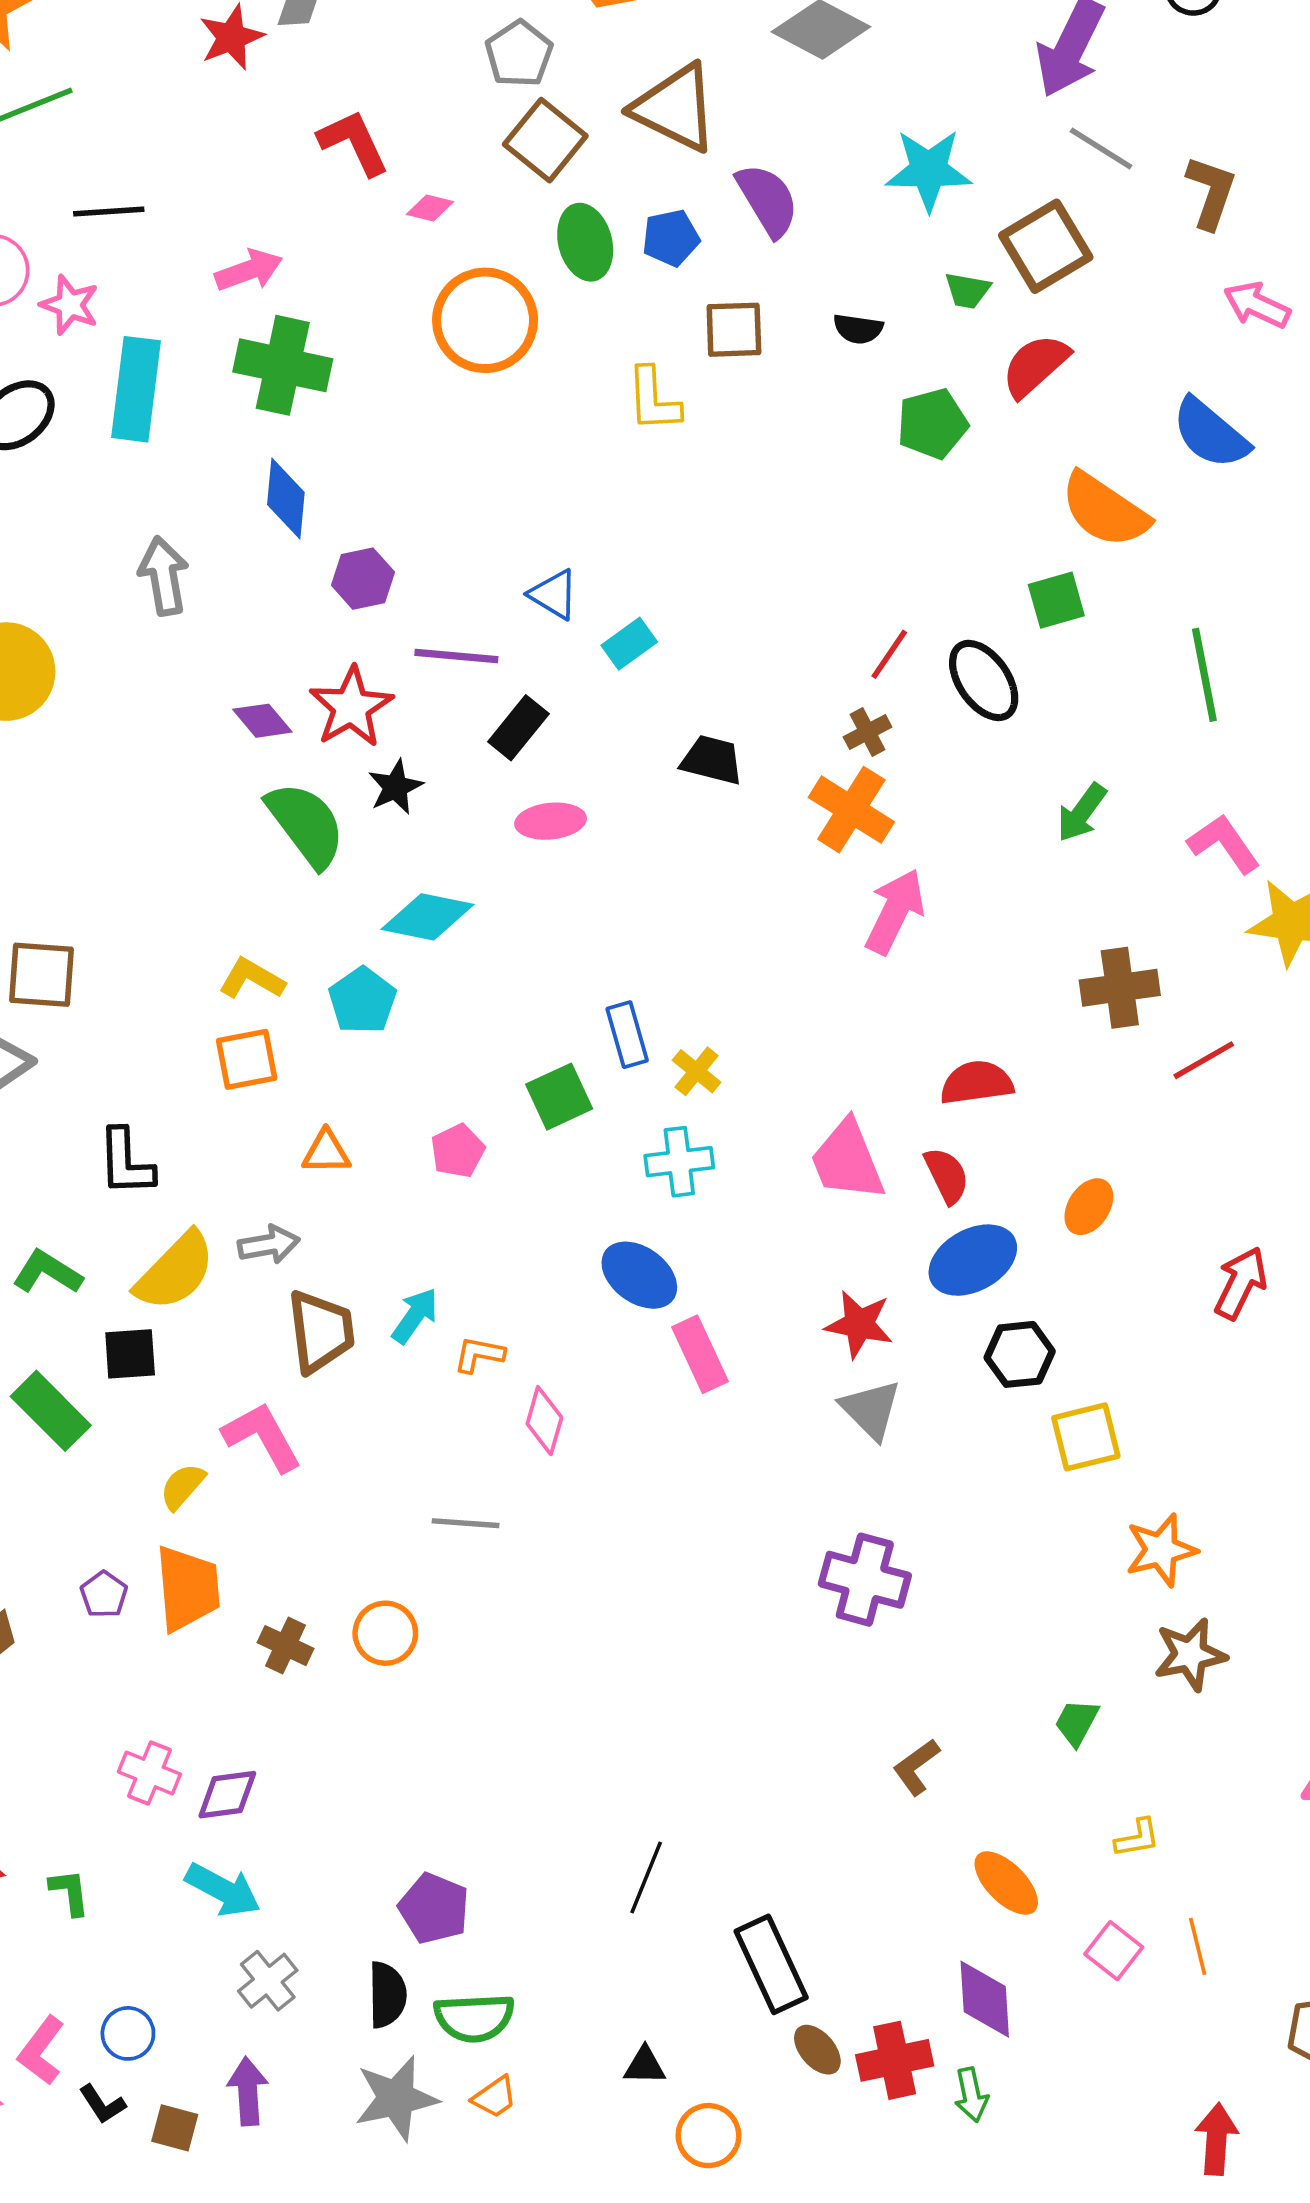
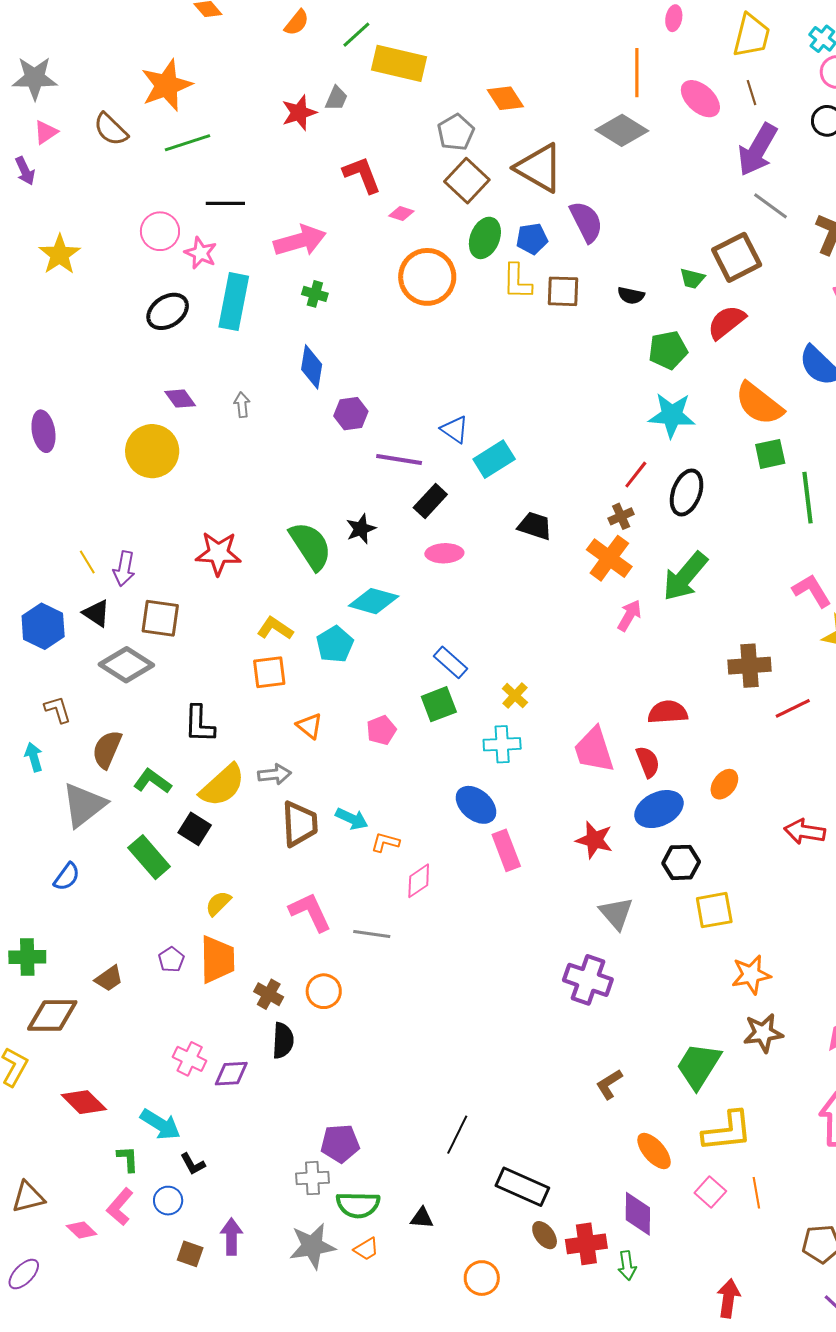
cyan star: (929, 170) -> (672, 415), moved
green ellipse: (585, 242) -> (485, 238), turned 33
pink arrow: (249, 270) -> (300, 241), size x1.4
green cross: (283, 365) -> (315, 294), size x0.5
yellow L-shape: (653, 399) -> (517, 281), moved
gray arrow: (164, 576) -> (242, 405), size x0.6
green square: (1056, 600) -> (770, 454), moved
cyan rectangle: (629, 644) -> (494, 459), size x1.4
black ellipse: (984, 680) -> (687, 492), turned 51
red star: (351, 707) -> (218, 553), moved, turned 30
purple diamond: (262, 721) -> (180, 399), moved
green arrow: (1082, 812) -> (685, 576), moved, size x1.6
pink arrow: (895, 911) -> (629, 615), size x0.7
blue rectangle: (627, 1035) -> (451, 662), moved, turned -36
orange triangle: (326, 1152) -> (309, 726), turned 36
red arrow: (1241, 1283) -> (805, 832), turned -111
cyan arrow: (415, 1316) -> (352, 819), turned 76
black square: (130, 1354) -> (195, 829), turned 32
gray triangle: (871, 1409) -> (616, 913), moved
pink diamond: (544, 1421) -> (419, 881), turned 36
pink L-shape: (262, 1437) -> (310, 912), moved
green trapezoid: (1077, 1722) -> (699, 1066), size x1.8
yellow L-shape: (1137, 1838) -> (727, 1131), size x2.0
cyan arrow: (223, 1890) -> (160, 1124), moved
green L-shape: (70, 1892) -> (128, 1159), moved
purple pentagon: (434, 1908) -> (340, 1144), turned -30
black rectangle: (771, 1964) -> (522, 1187), turned -45
gray cross: (268, 1981) -> (312, 1178), moved, turned 32
black semicircle: (387, 1995) -> (283, 1041), moved
black triangle: (645, 2066) -> (422, 1218), moved
black L-shape: (102, 2104) -> (193, 1164), moved
red arrow: (1216, 2139) -> (728, 1298), moved

